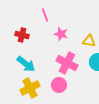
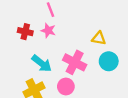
pink star: (61, 34) -> (48, 31), moved
cyan arrow: (26, 64) -> (42, 63), moved

